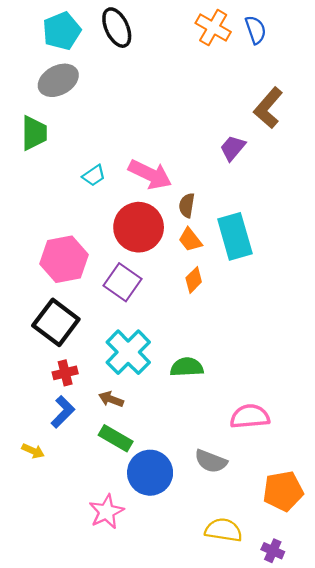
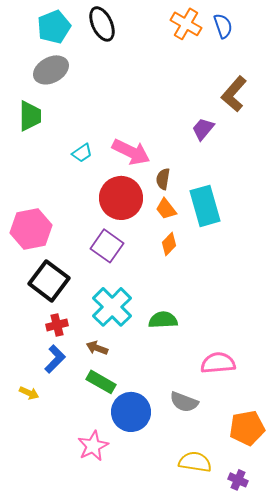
pink hexagon: (64, 259) -> (31, 229), moved

